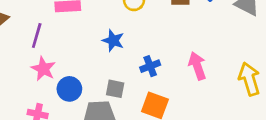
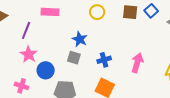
pink arrow: (197, 66) -> (137, 63), turned 30
gray square: (115, 89) -> (74, 58), moved

